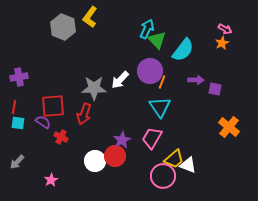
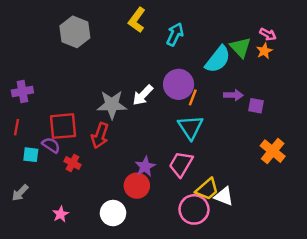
yellow L-shape: (90, 17) -> (137, 20), moved
green triangle: (157, 40) -> (240, 47), moved
cyan square: (18, 123) -> (31, 155), moved
white circle: (95, 161) -> (113, 213), moved

